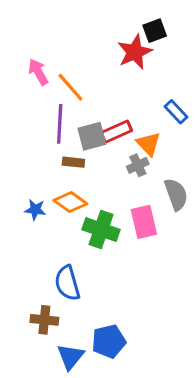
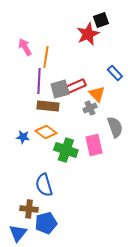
orange line: (70, 87) -> (46, 57), turned 50
brown rectangle: (73, 162) -> (48, 106), size x1.5
blue pentagon: (109, 341) -> (46, 223), moved
blue triangle: (70, 357) -> (18, 233), moved

